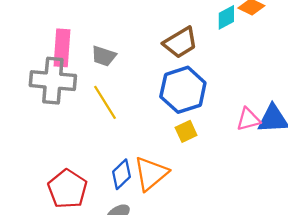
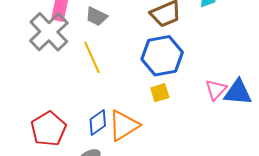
gray cross: (53, 81) -> (49, 32), turned 33
pink triangle: (248, 119) -> (216, 90), turned -40

